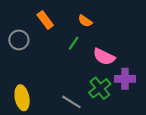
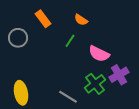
purple cross: (125, 79) -> (119, 75), turned -30

